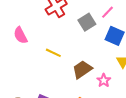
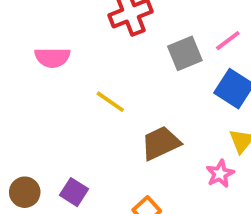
pink semicircle: (20, 35) -> (52, 57), turned -72
pink star: (104, 80) -> (220, 174), moved

